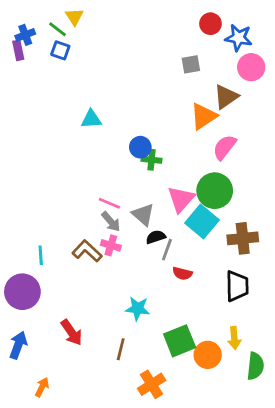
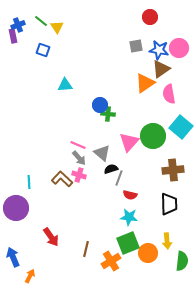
yellow triangle: (74, 17) -> (57, 27), moved
blue star: (239, 38) -> (159, 50), moved
blue square: (60, 50) -> (43, 50), moved
pink semicircle: (225, 147) -> (169, 94), moved, turned -48
cyan square: (202, 222) -> (181, 127), moved
cyan star: (138, 309) -> (129, 217), moved
blue arrow: (18, 345) -> (13, 257), moved, turned -42
orange cross: (152, 384) -> (111, 261), moved

